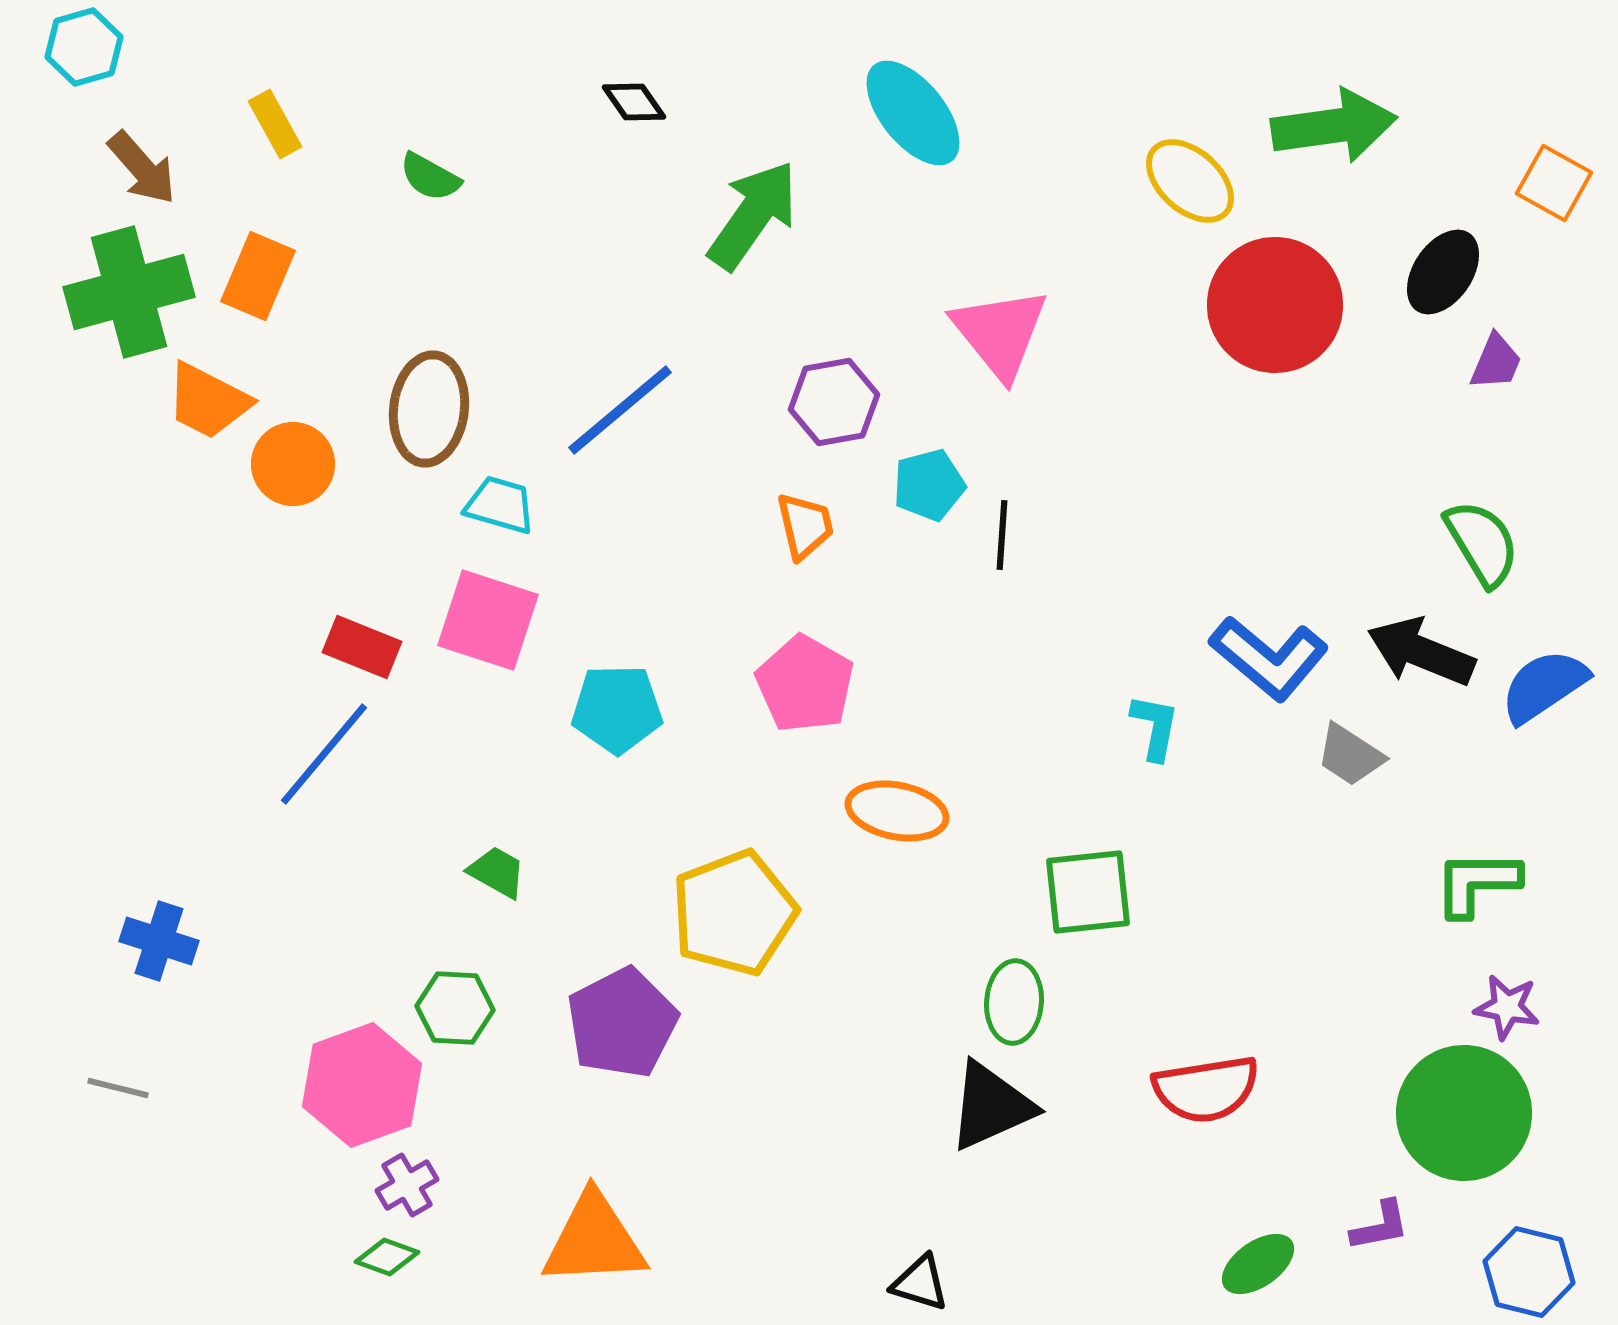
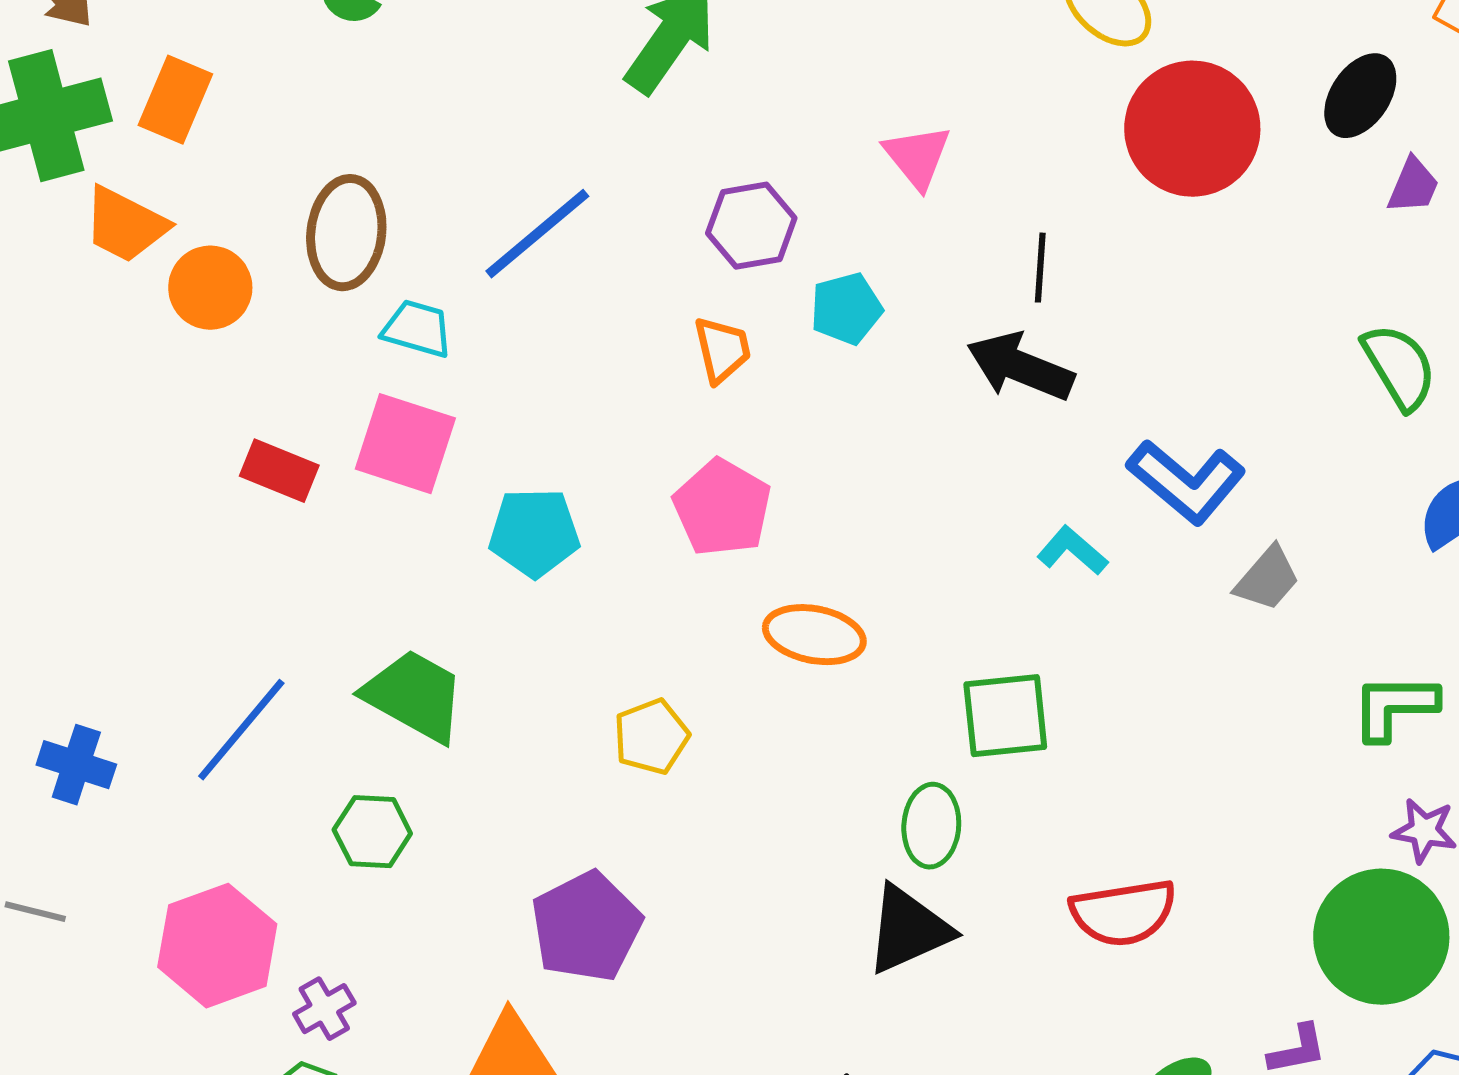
pink triangle: (1000, 333) -> (917, 157), size x0.7
black line: (1002, 535) -> (1040, 268), moved
black arrow: (1421, 652) -> (1020, 367), moved
cyan L-shape: (1155, 727) -> (1072, 551), turned -60
blue line: (324, 754) -> (241, 730), moved
gray trapezoid: (1350, 755) -> (1267, 579), turned -82
green trapezoid: (497, 872) -> (414, 696), size x1.8
yellow pentagon: (734, 913) -> (651, 737), size x0.6
purple pentagon: (622, 1023) -> (586, 927), moved
pink hexagon: (362, 1085) -> (217, 946), moved

